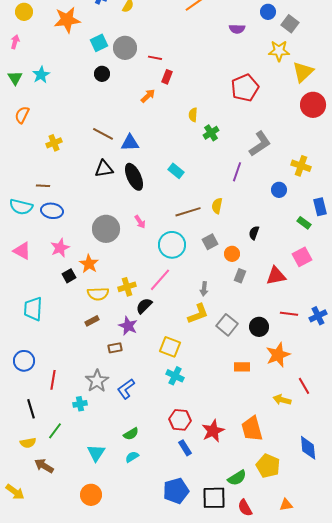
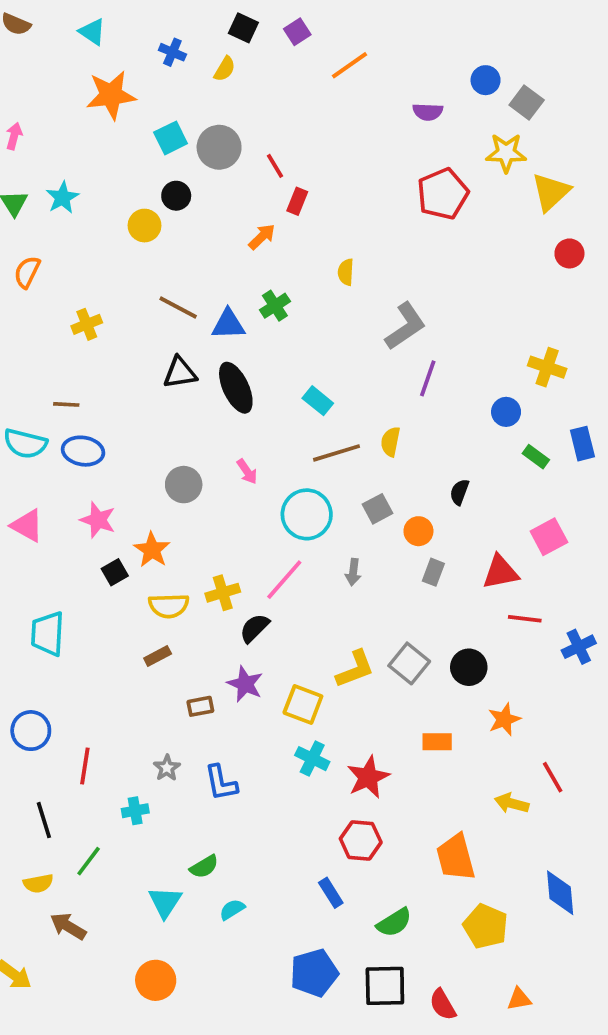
yellow circle: (24, 12) -> (145, 226), moved
red line: (155, 58) -> (275, 166), turned 48
red pentagon: (245, 88) -> (443, 194), moved
red circle: (313, 105) -> (569, 253), size x0.6
green cross: (211, 133) -> (275, 306), moved
gray L-shape: (260, 144) -> (405, 326), moved
cyan rectangle: (176, 171) -> (318, 401), moved
green rectangle: (304, 223) -> (536, 457), moved
gray circle: (106, 229) -> (184, 485), size x0.7
pink star: (60, 248) -> (98, 520), turned -30
gray arrow: (204, 289) -> (353, 572), moved
yellow L-shape: (198, 314) -> (355, 669), moved
red line: (289, 314) -> (525, 619), moved
purple star: (128, 326) -> (245, 684), moved
orange star: (278, 355) -> (504, 719), size x0.7
gray star: (97, 381) -> (167, 768), size x0.6
blue L-shape: (126, 389) -> (221, 783), turned -65
red hexagon: (180, 420) -> (361, 841), moved
red star: (213, 431) -> (368, 777), moved
green semicircle: (131, 434) -> (204, 867), moved
green semicircle: (237, 478) -> (394, 923), moved

